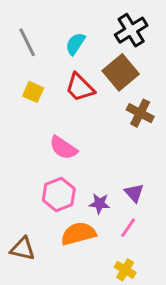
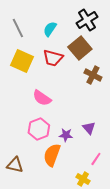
red trapezoid: (80, 87) -> (53, 58), turned -30
yellow square: (33, 92) -> (22, 61), size x1.6
pink line: (128, 228) -> (96, 159), moved
orange semicircle: (78, 234) -> (52, 155), turned -55

